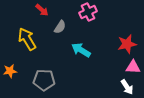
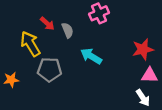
red arrow: (42, 10) -> (47, 23), moved
gray semicircle: (60, 27) -> (67, 30), turned -56
gray pentagon: (44, 80) -> (49, 70), moved

